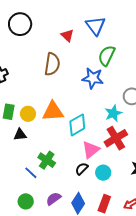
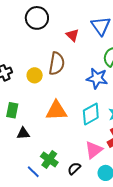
black circle: (20, 24) -> (37, 18), moved
yellow circle: (28, 114) -> (35, 75), moved
cyan diamond: (77, 125) -> (91, 114), moved
black semicircle: (82, 169) -> (74, 168), moved

